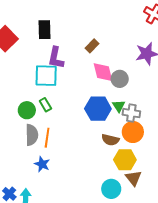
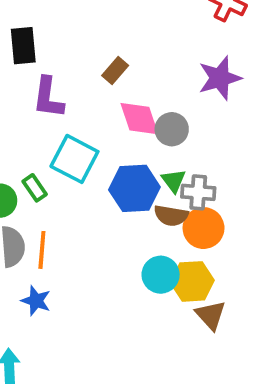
cyan square: (46, 76) -> (74, 159), moved, turned 30
brown semicircle: (110, 140) -> (171, 216), moved
cyan circle: (111, 189) -> (161, 275), moved

